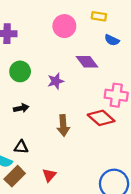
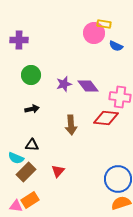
pink circle: (64, 26) -> (94, 33), moved
purple diamond: (87, 62) -> (88, 86), moved
red diamond: (101, 118) -> (106, 118), turned -35

